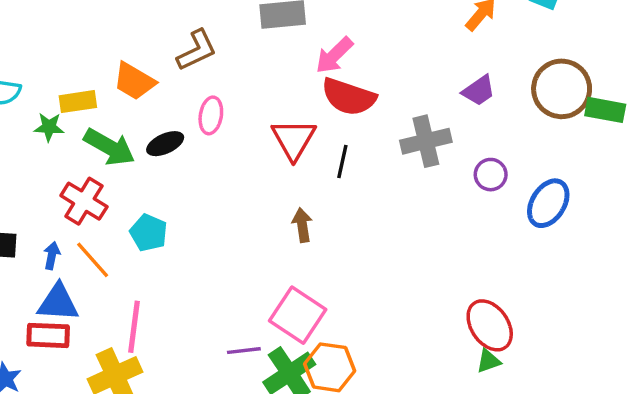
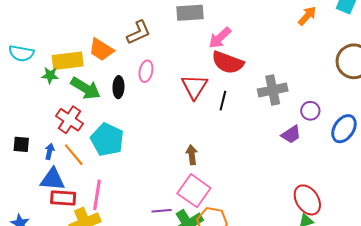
purple trapezoid: (479, 91) -> (291, 134), moved
yellow rectangle: (78, 102) -> (68, 61), size x1.4
black ellipse: (165, 144) -> (118, 87), turned -65
brown arrow: (302, 225) -> (192, 155), moved
cyan pentagon: (149, 233) -> (107, 140), size x1.5
red rectangle: (48, 335) -> (63, 198), moved

